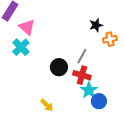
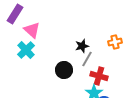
black star: (96, 25) -> (82, 46), moved
red cross: (82, 75) -> (99, 76), moved

